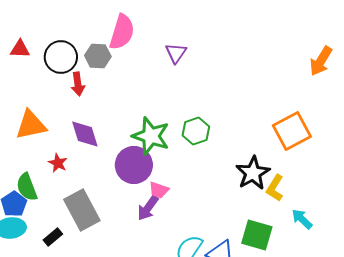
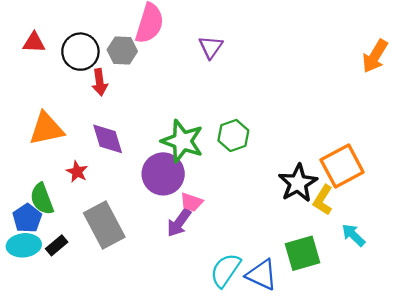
orange square: (292, 131) -> (342, 166), moved
green square: (257, 235) -> (302, 253), turned -32
black rectangle: (53, 237) -> (57, 245), moved

